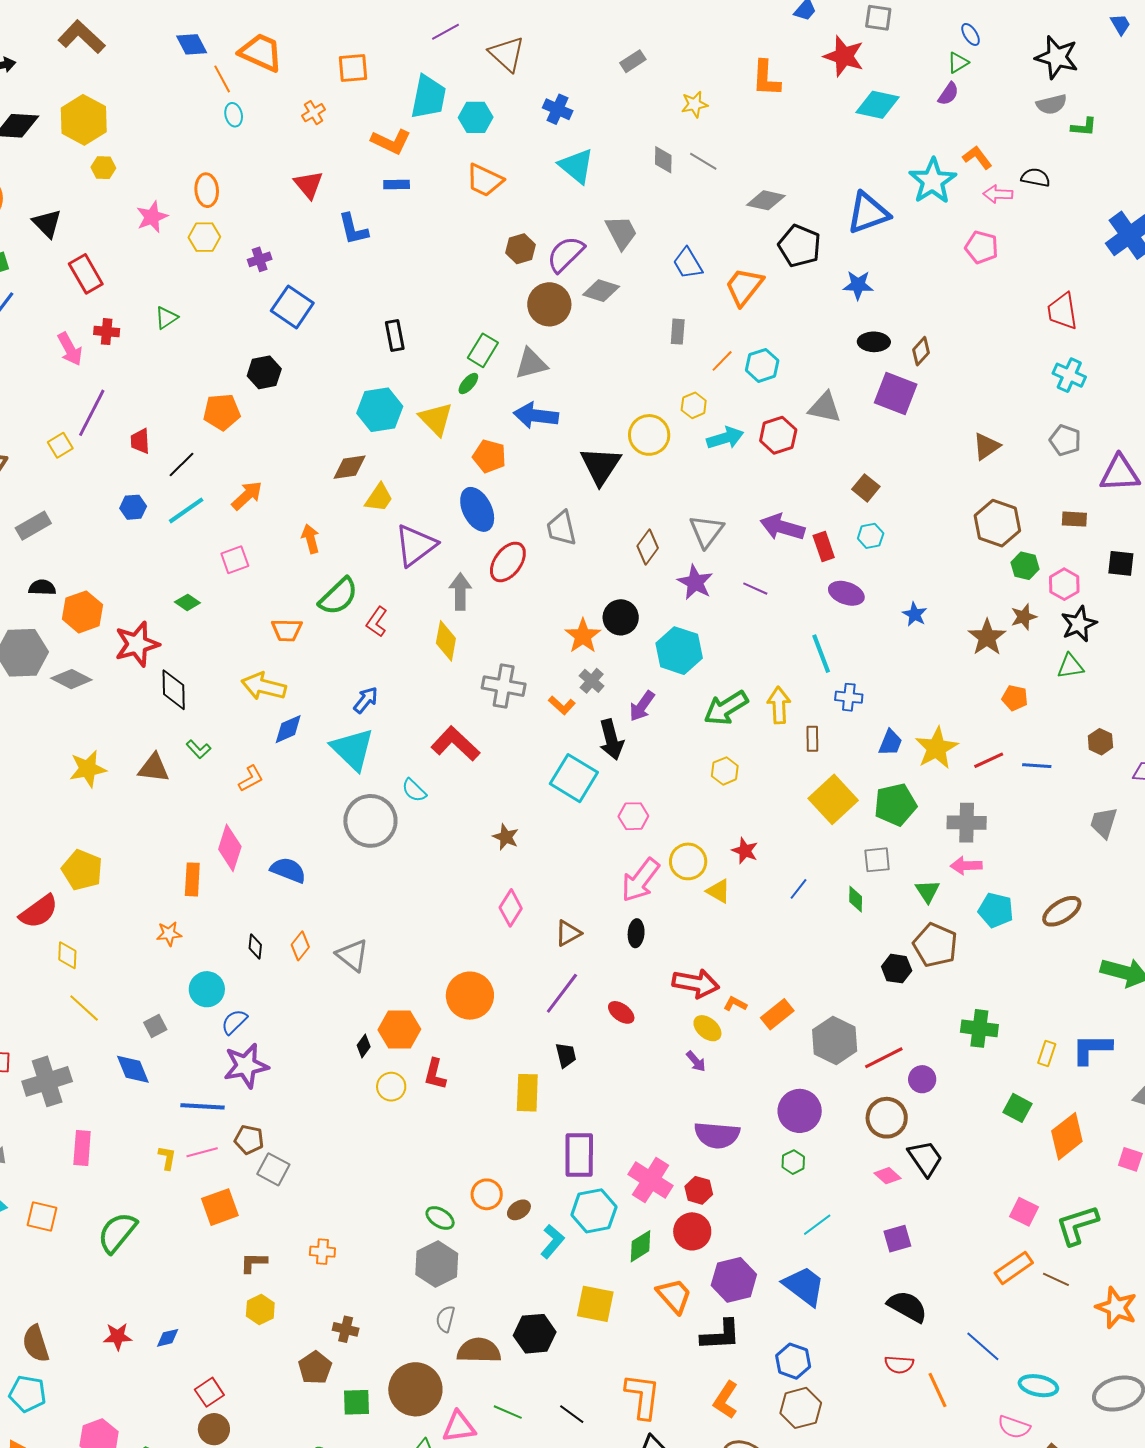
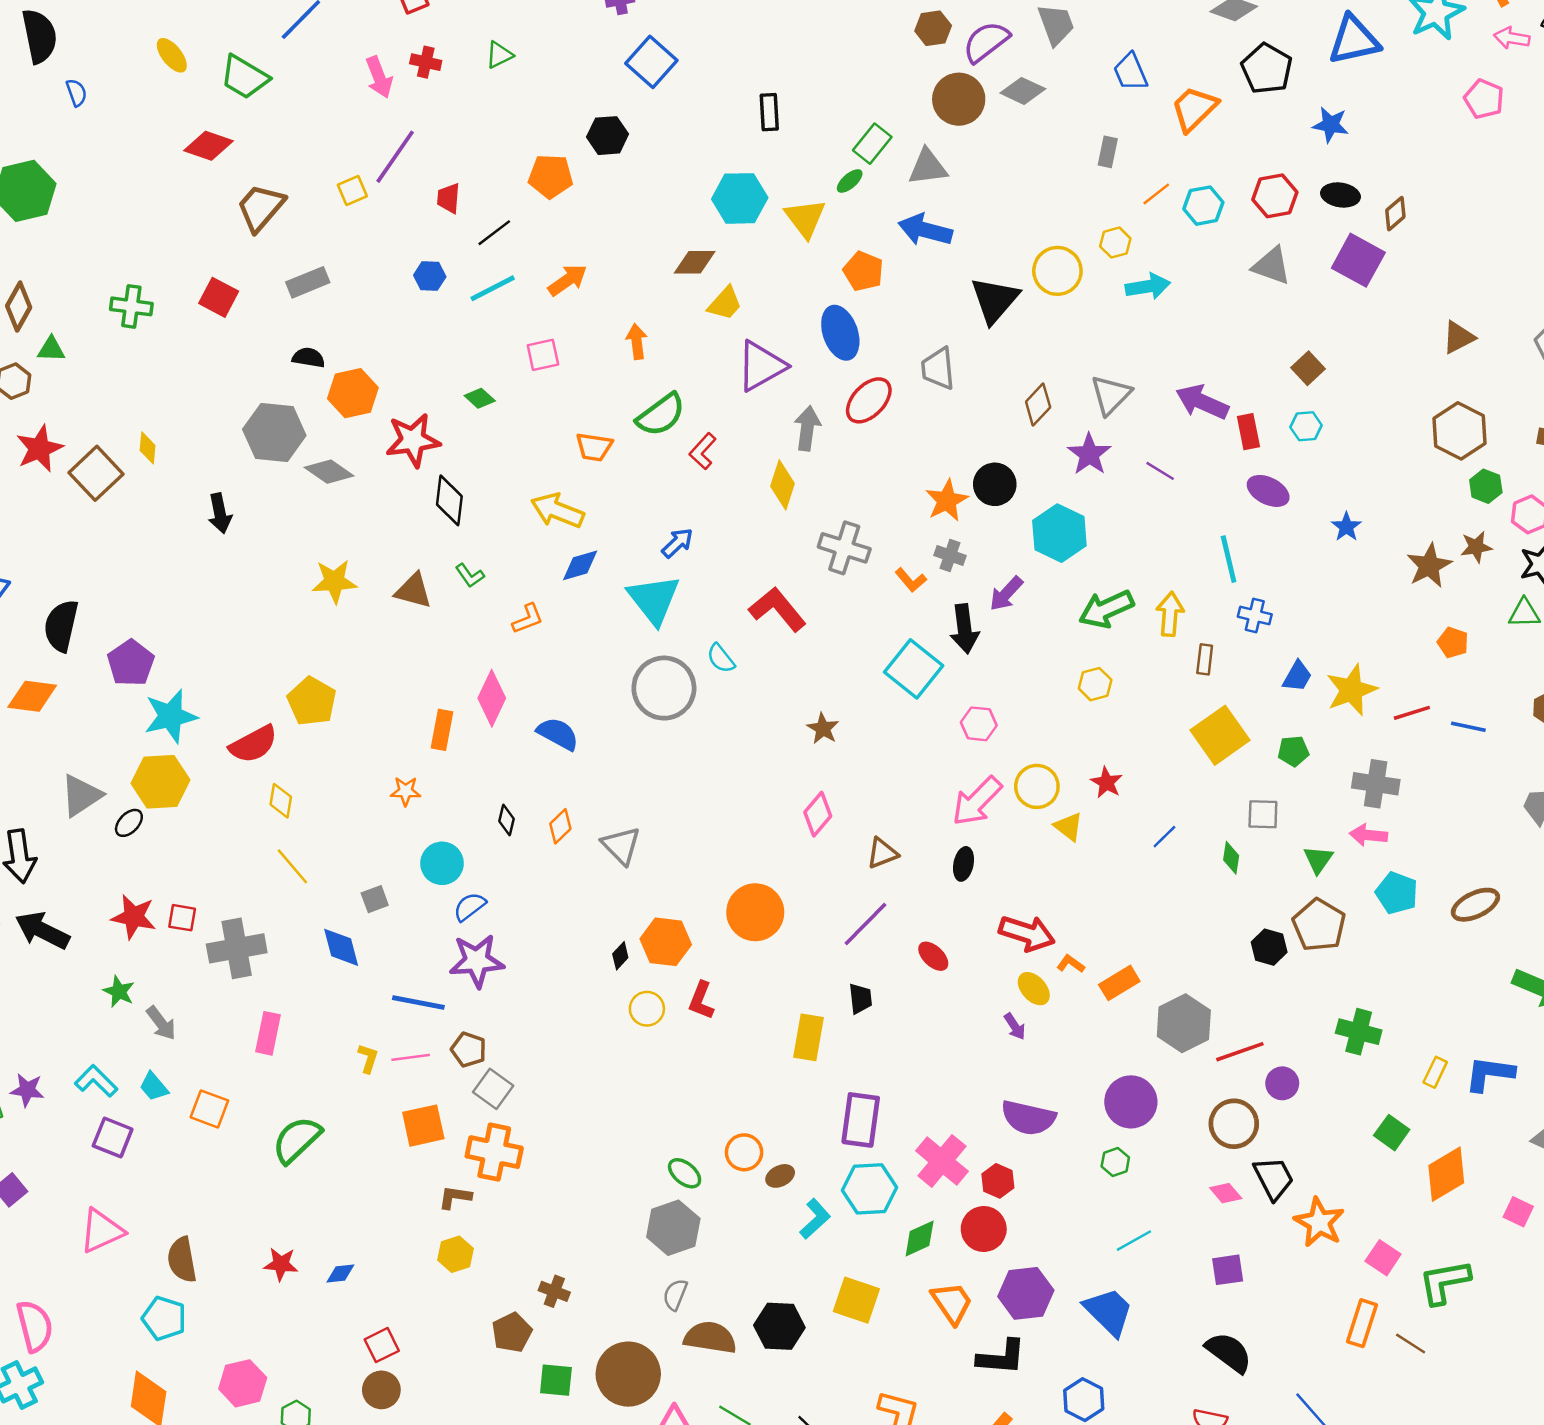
red hexagon: (778, 435) -> (1275, 196), moved
gray cross: (592, 681) -> (950, 555), turned -30
green pentagon: (895, 805) -> (1293, 751), size x0.6
orange cross: (322, 1252) -> (494, 1152), moved, size x1.8
orange rectangle: (1014, 1268) -> (1362, 1323), turned -45
orange star: (1116, 1308) -> (1319, 1222), moved

